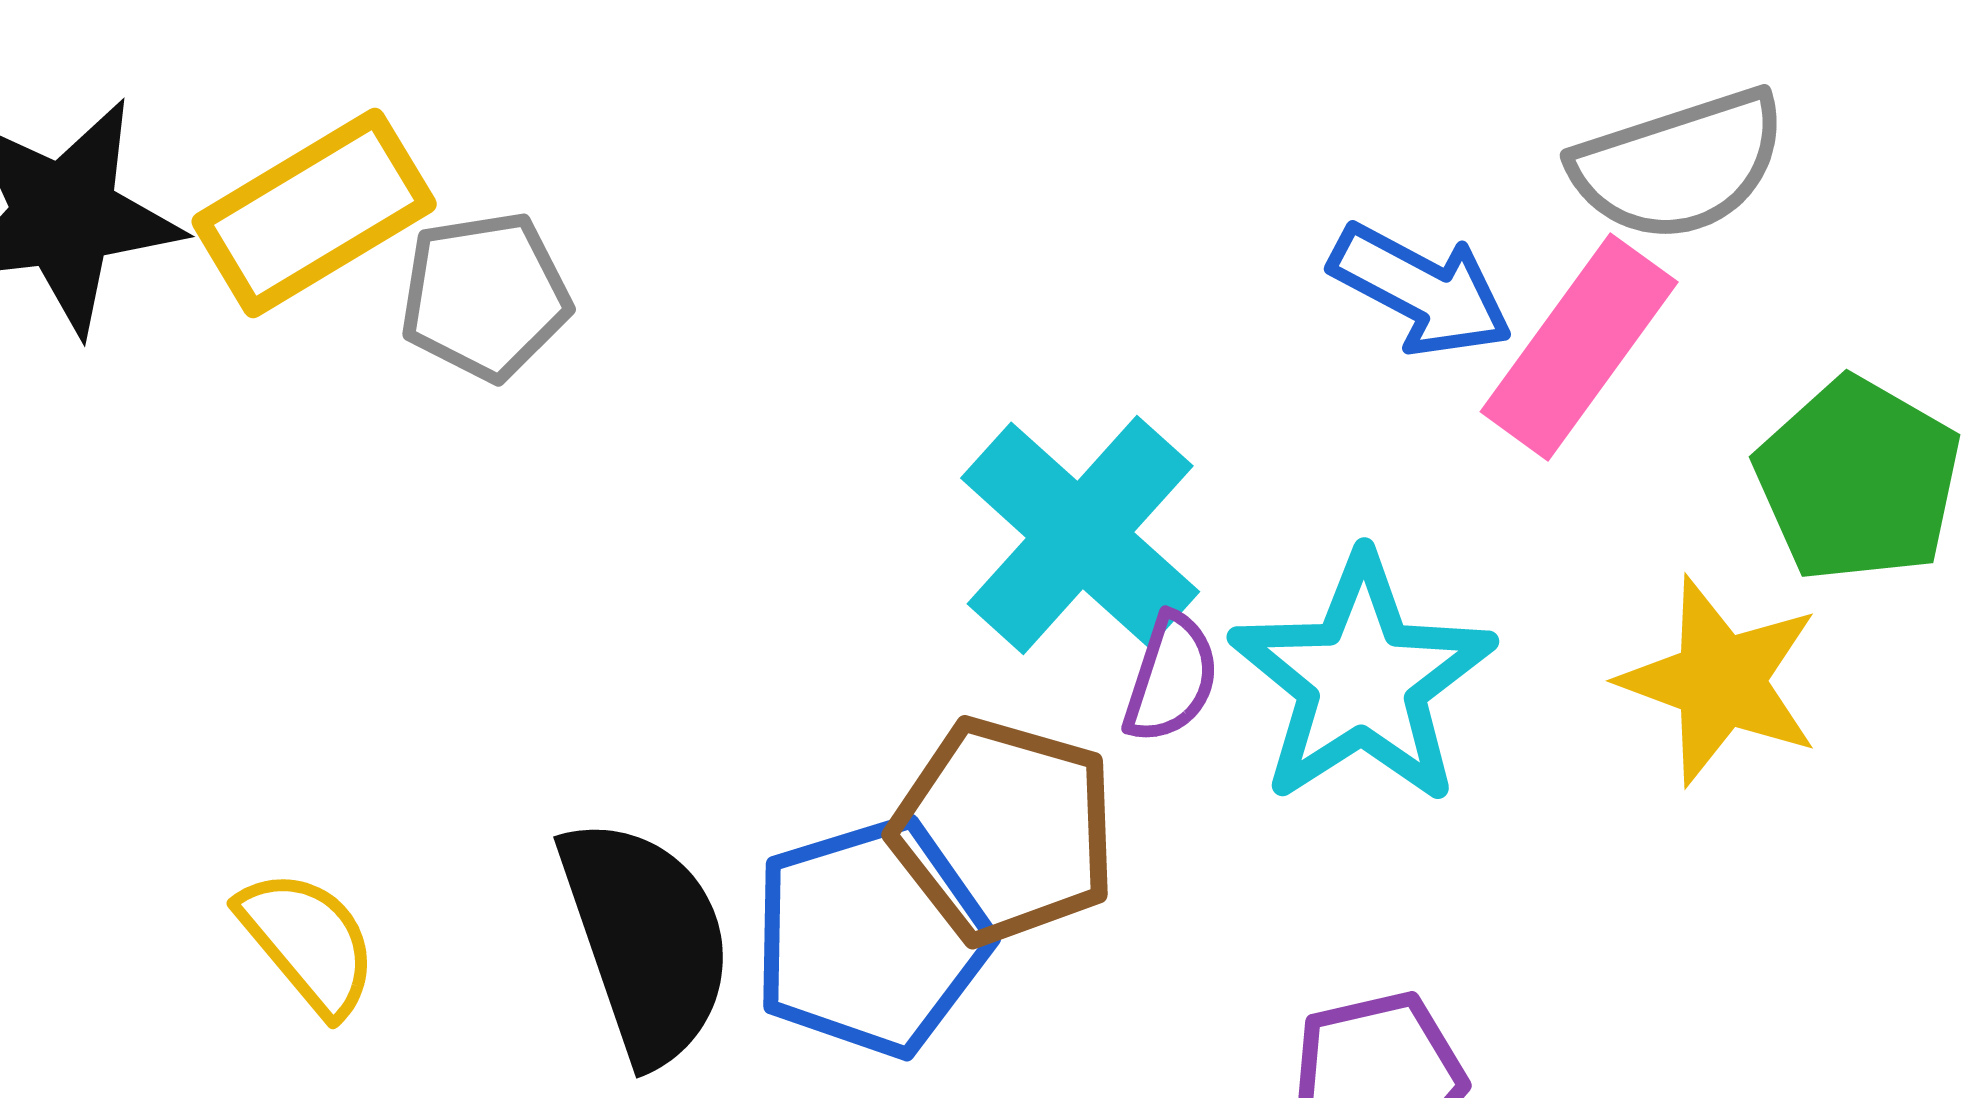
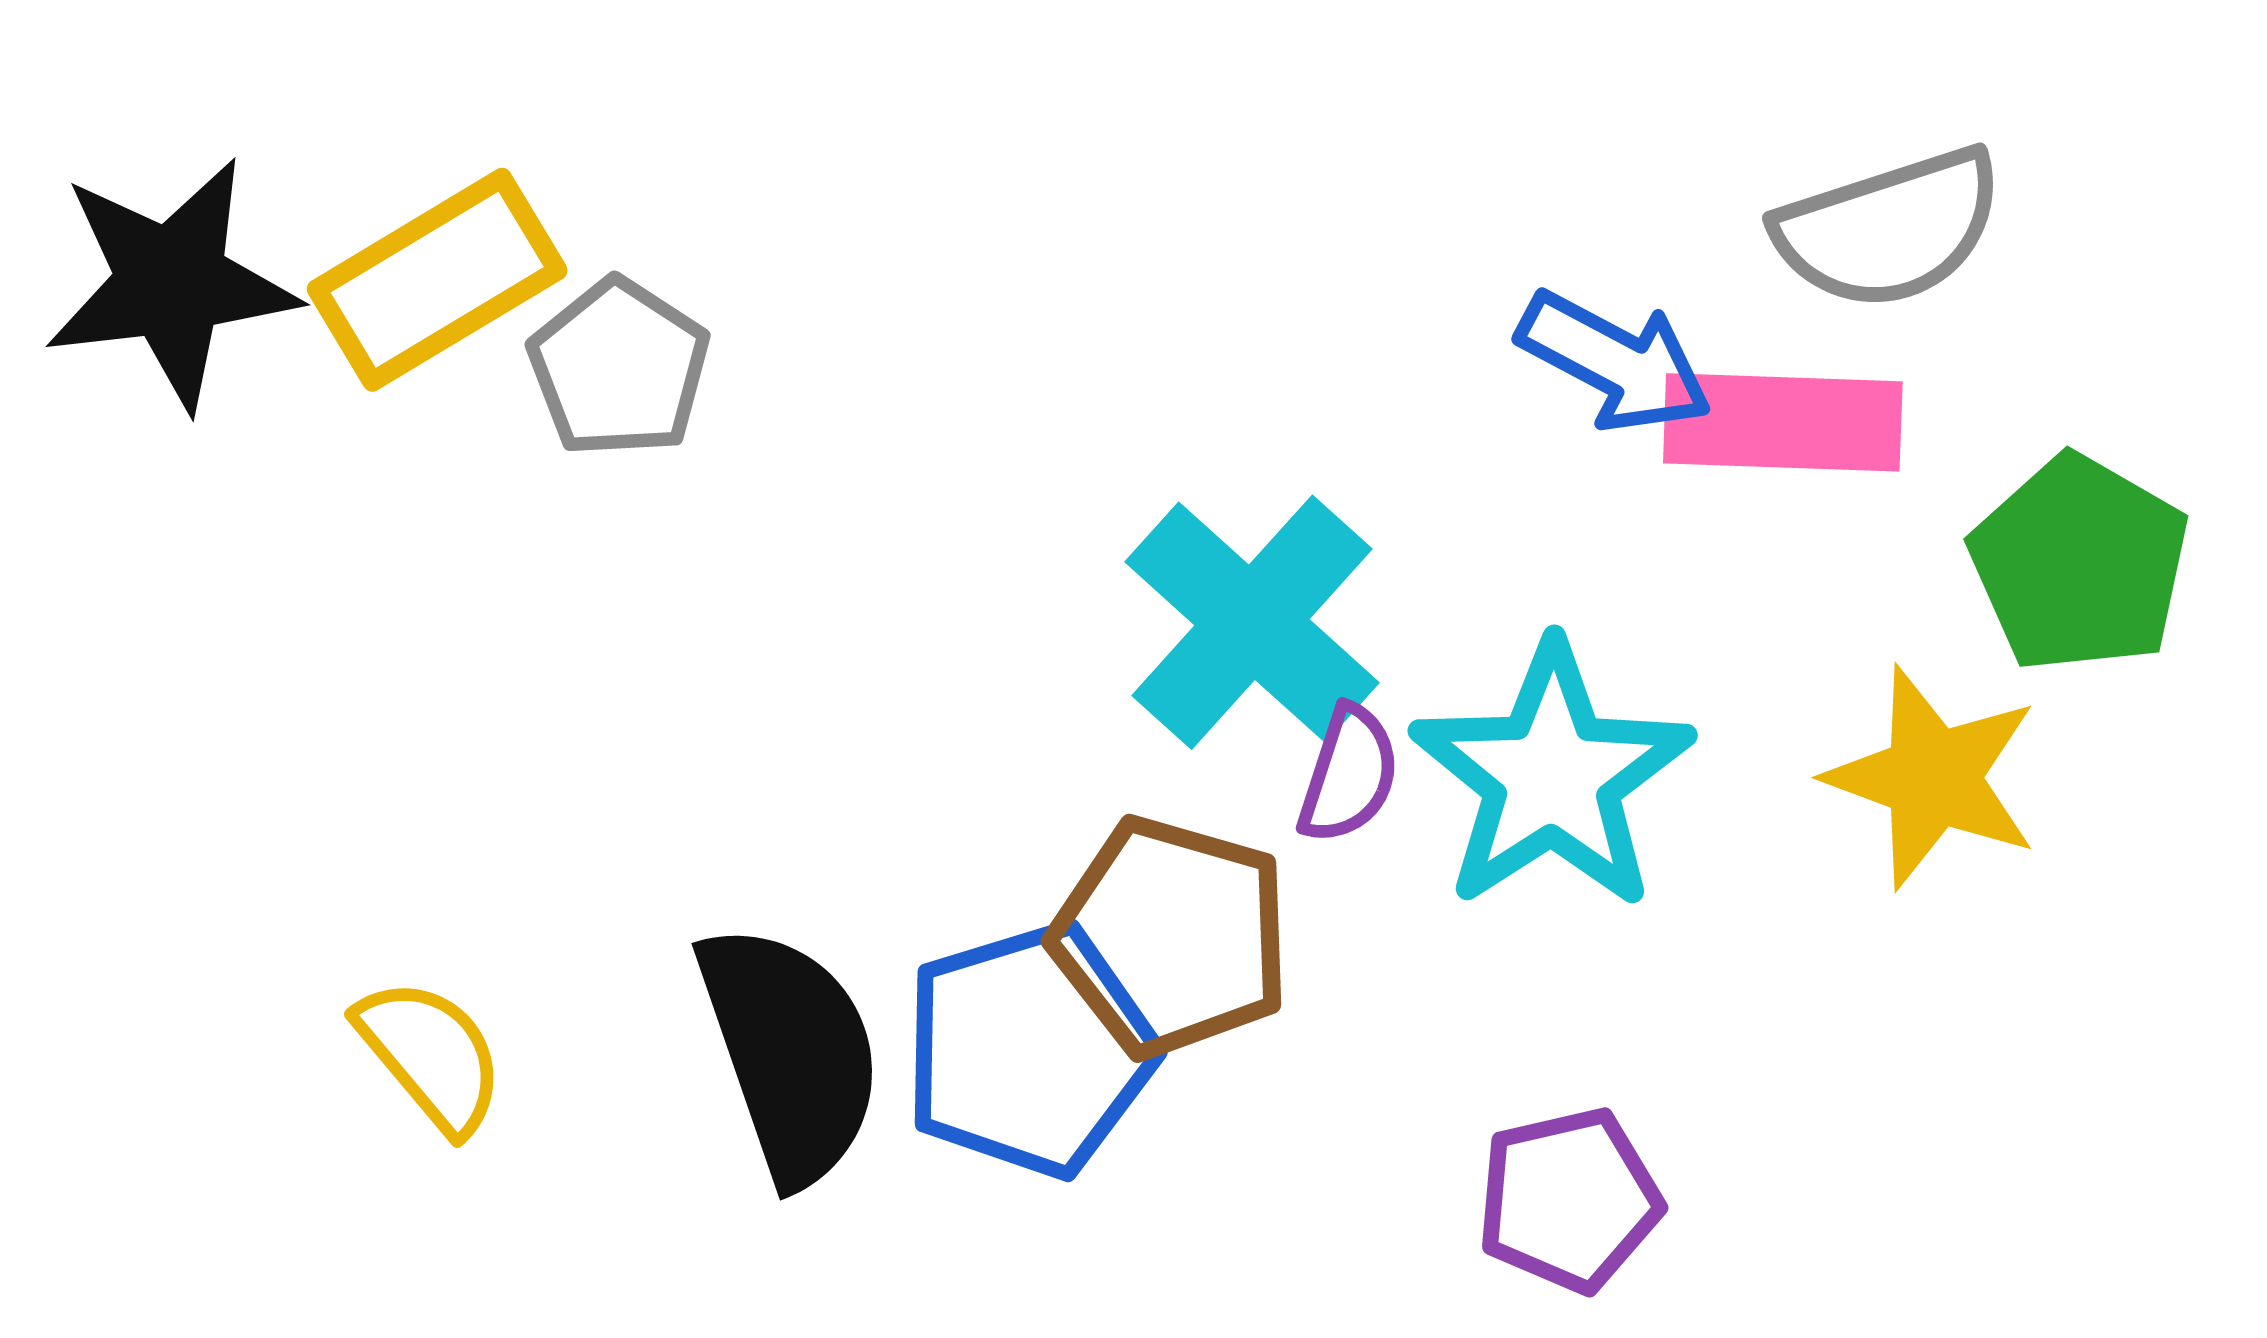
gray pentagon: (485, 296) -> (619, 368), turned -30
pink rectangle: (1579, 347) -> (1783, 422), turned 56

